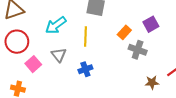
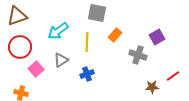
purple square: (151, 24) -> (157, 37), moved
orange rectangle: (124, 32) -> (115, 35), moved
gray triangle: (59, 55) -> (61, 60), turned 35

